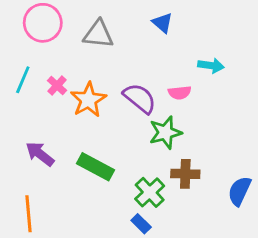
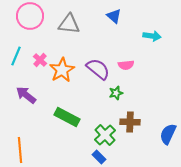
cyan arrow: (211, 66) -> (152, 36), moved
green star: (165, 133) -> (116, 93), size x0.6
purple arrow: (40, 154) -> (26, 95), moved

